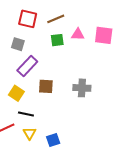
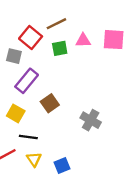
red square: (28, 19) -> (31, 37), moved, turned 30
brown square: (46, 86) -> (50, 103), turned -35
gray cross: (82, 88) -> (91, 120), moved, turned 30

